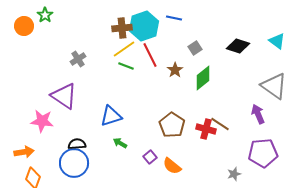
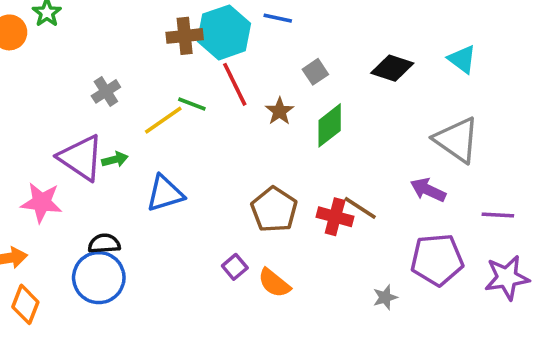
yellow line: (124, 49) -> (163, 120), moved
purple arrow: (258, 114) -> (428, 190), turned -42
green arrow: (120, 143) -> (115, 159), moved, turned 136

